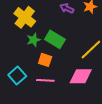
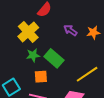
orange square: (45, 60) -> (41, 77), turned -32

